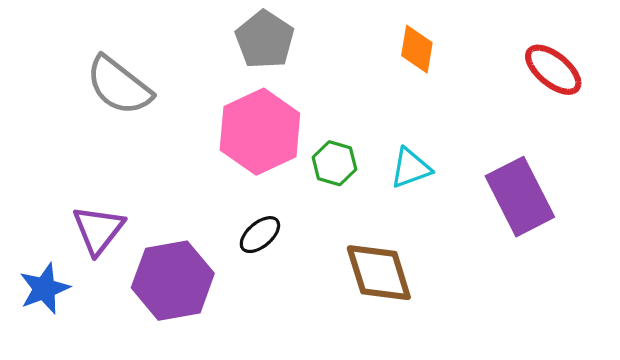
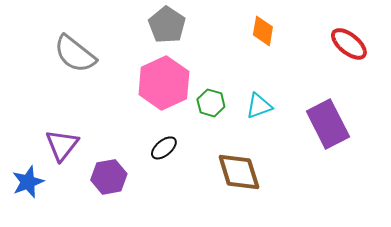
purple hexagon: (173, 281) -> (109, 177), size x0.7

